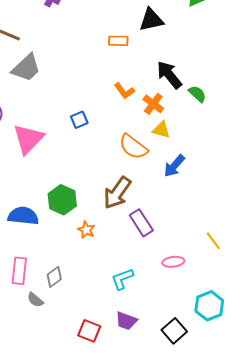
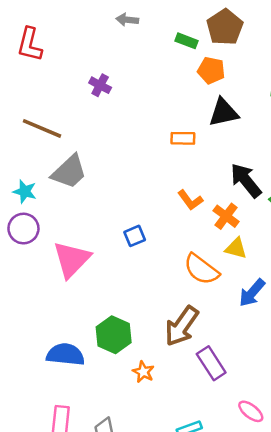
pink ellipse: (173, 262) -> (251, 411), turned 45

